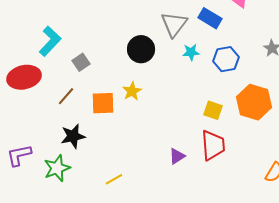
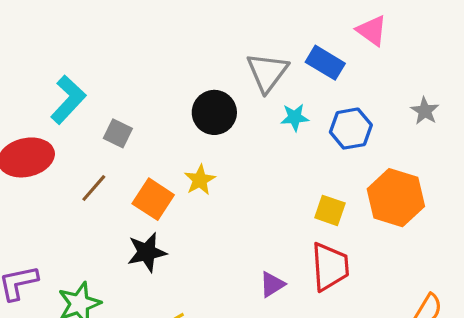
gray square: (81, 62) -> (118, 133), turned -30
orange square: (103, 103) -> (153, 199), turned 35
black star: (73, 136) -> (147, 252), moved

